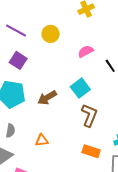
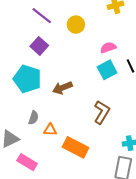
cyan square: (80, 88) -> (107, 70), moved
gray semicircle: (10, 131) -> (33, 118), moved
orange rectangle: (91, 151) -> (76, 147), moved, size x1.4

